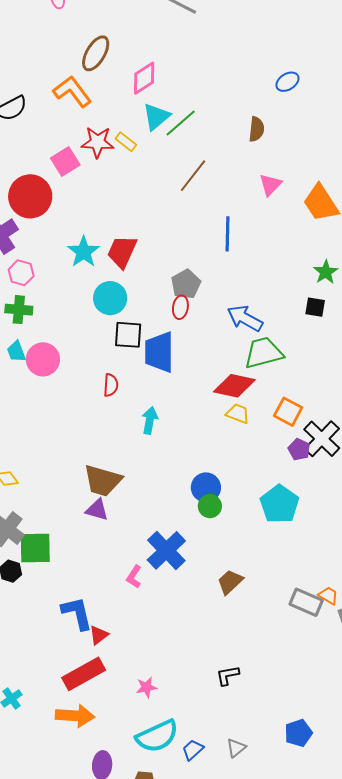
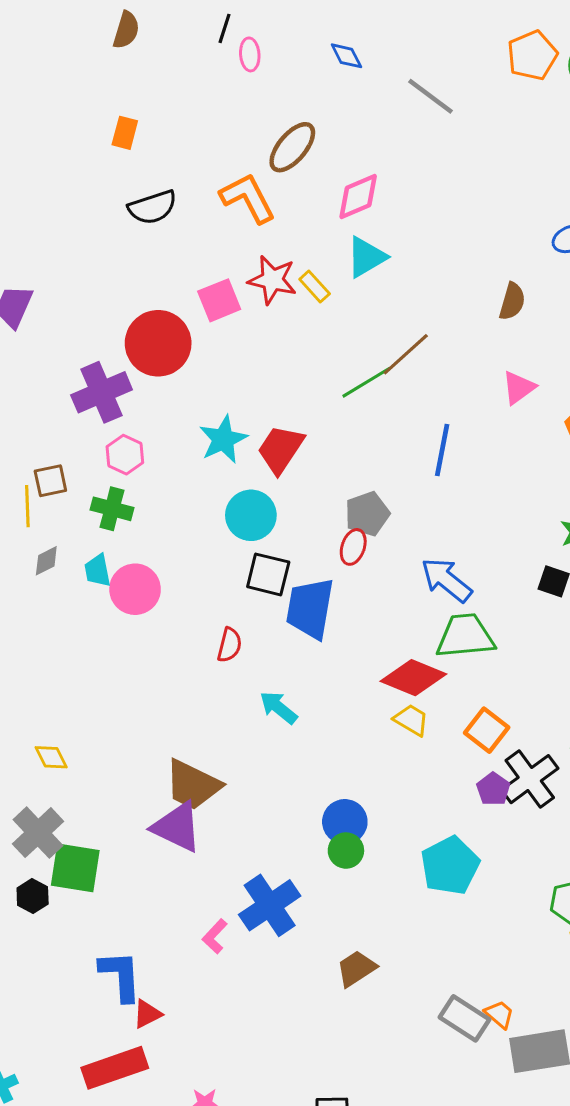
green line: (181, 123) -> (366, 382), moved
cyan arrow: (150, 420) -> (278, 708), turned -72
purple triangle: (97, 510) -> (177, 827), size x1.5

